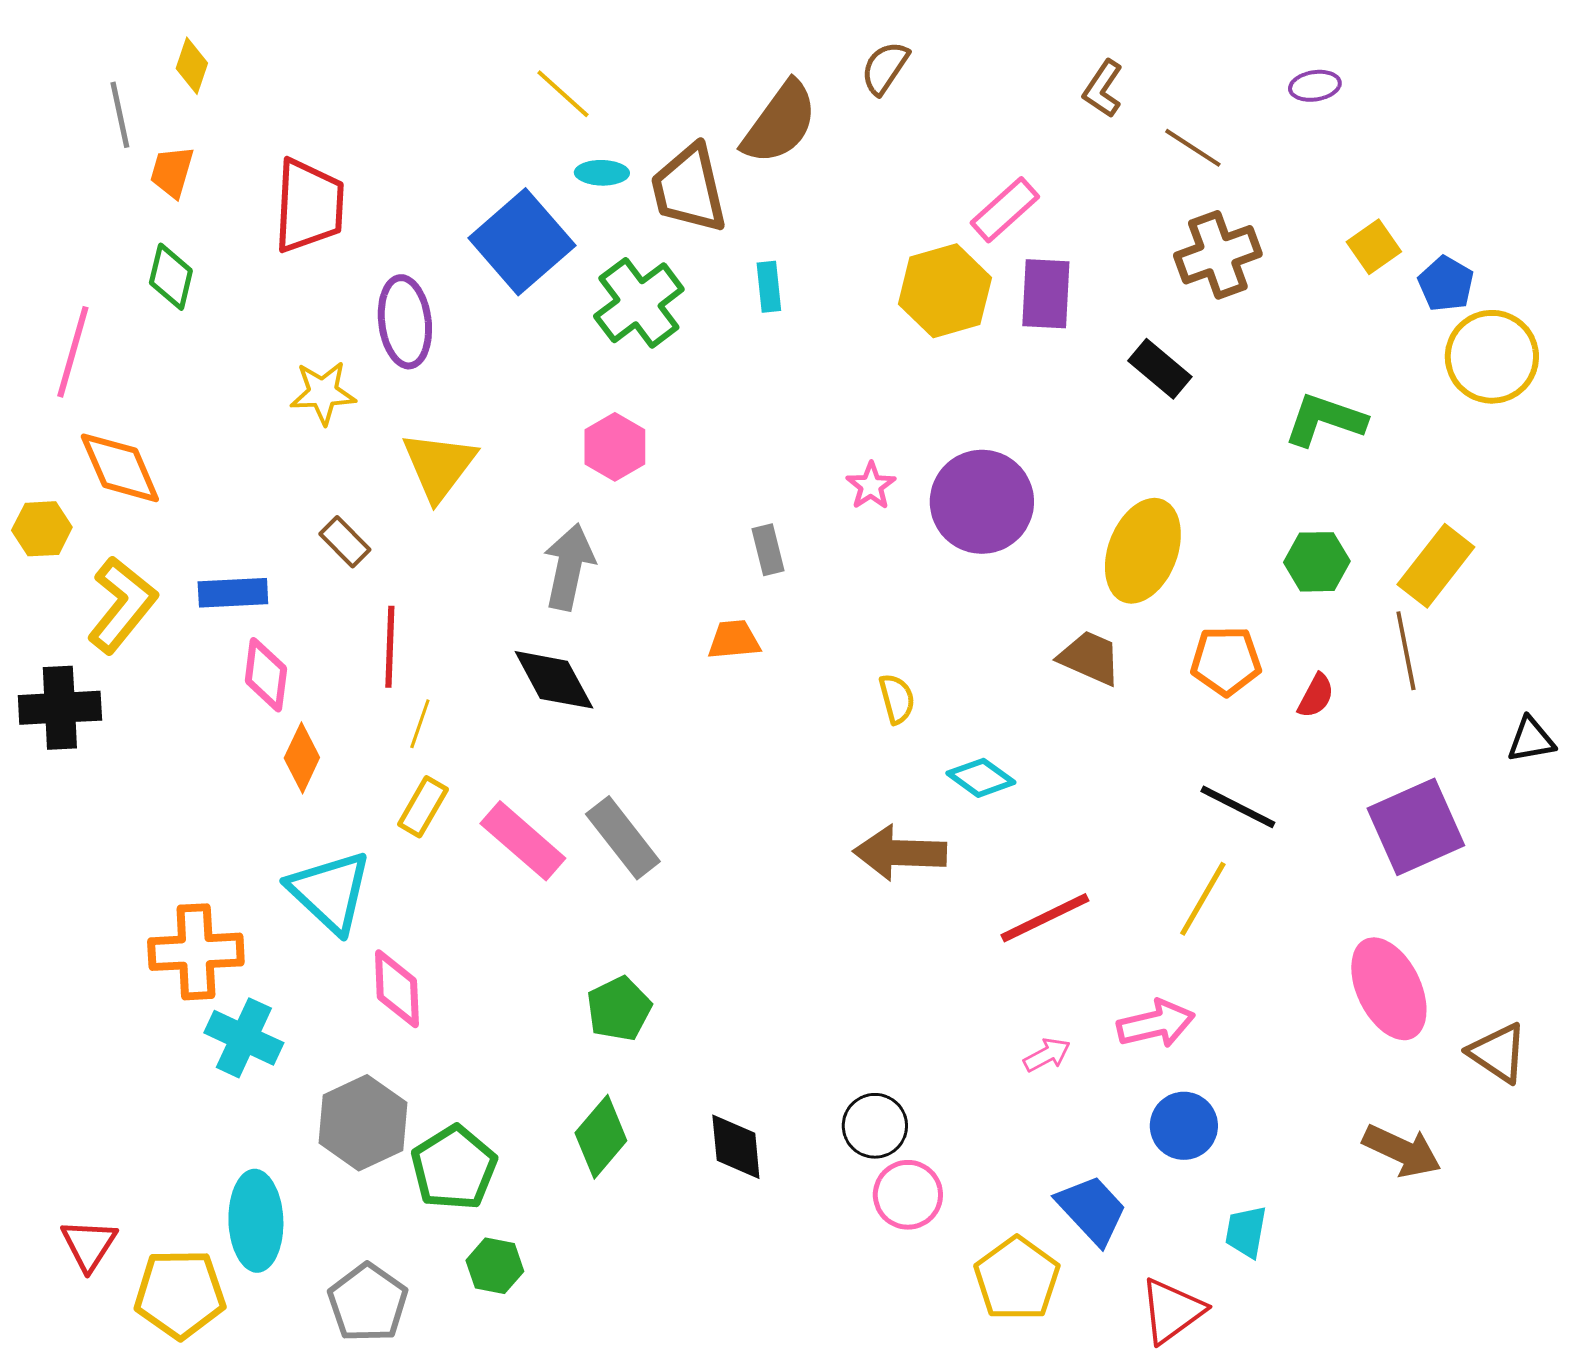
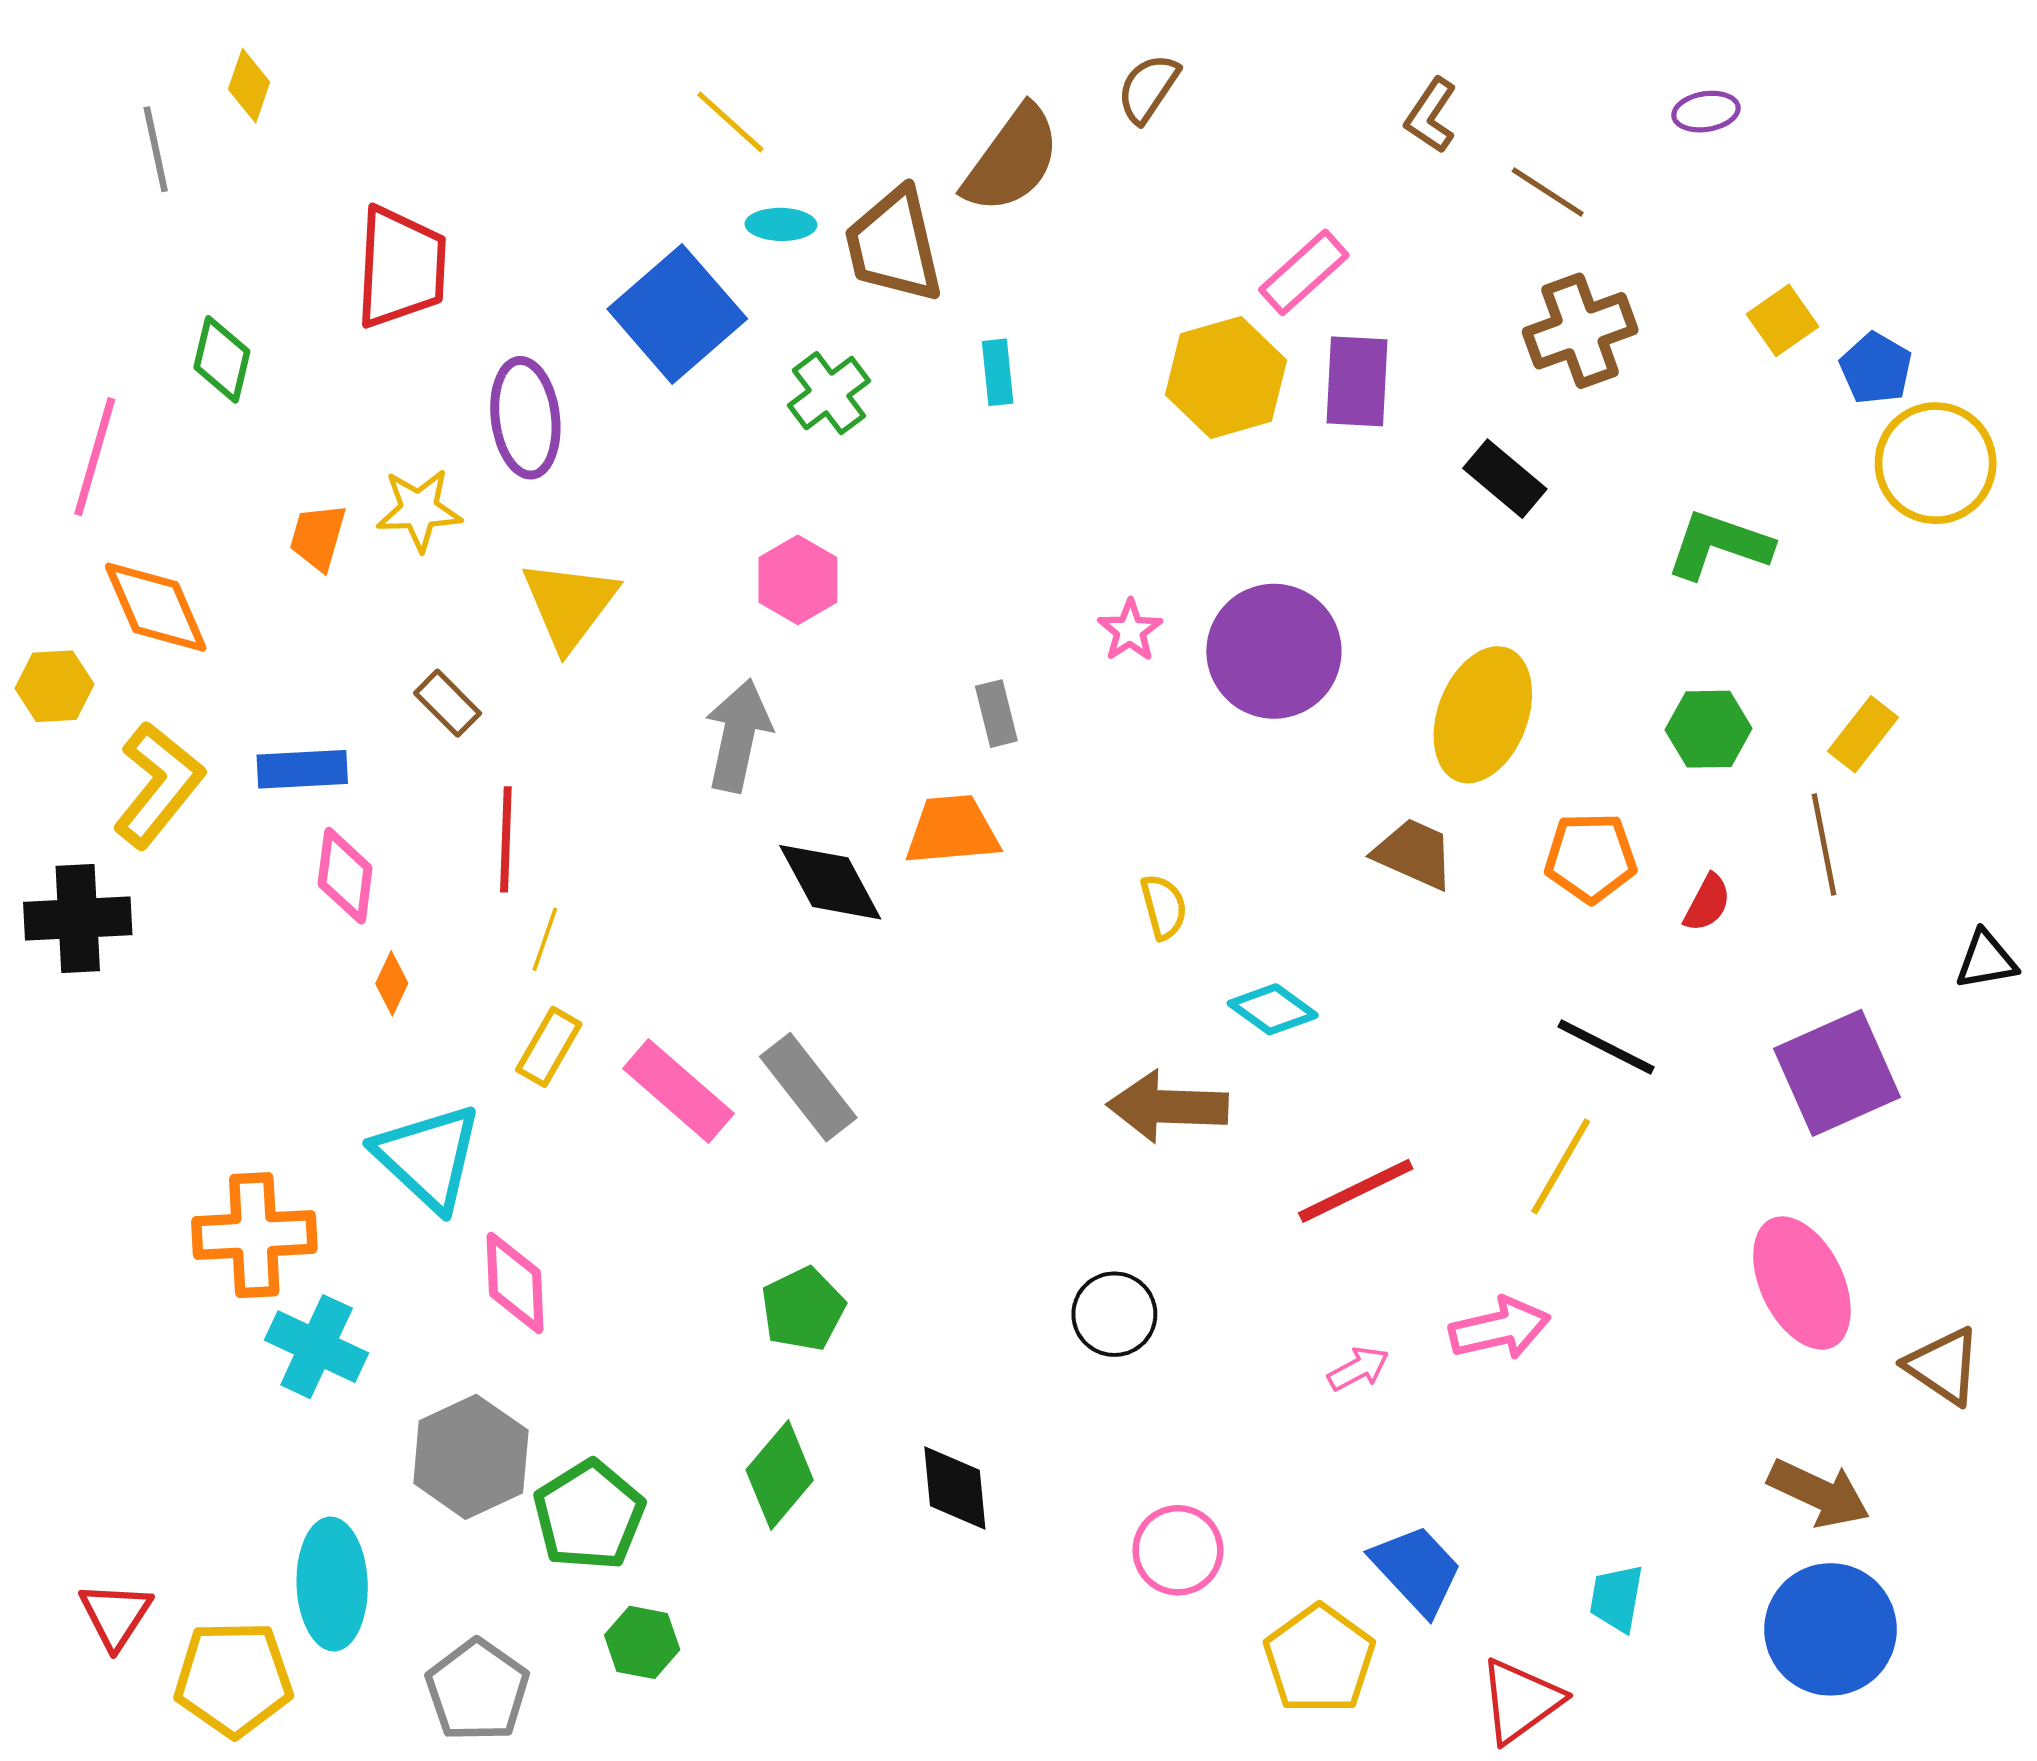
orange trapezoid: (172, 172) -> (318, 537), moved
green cross: (639, 303) -> (829, 393), size x0.7
yellow rectangle: (1436, 566) -> (1863, 734), size x0.7
orange trapezoid: (734, 640) -> (952, 830), size x1.4
black diamond: (554, 680) -> (830, 882), moved
orange diamond: (302, 758) -> (392, 983), size x0.7
black circle: (875, 1126) -> (1114, 1314), moved
blue circle: (1184, 1126) -> (1830, 1629), moved, size x1.5

